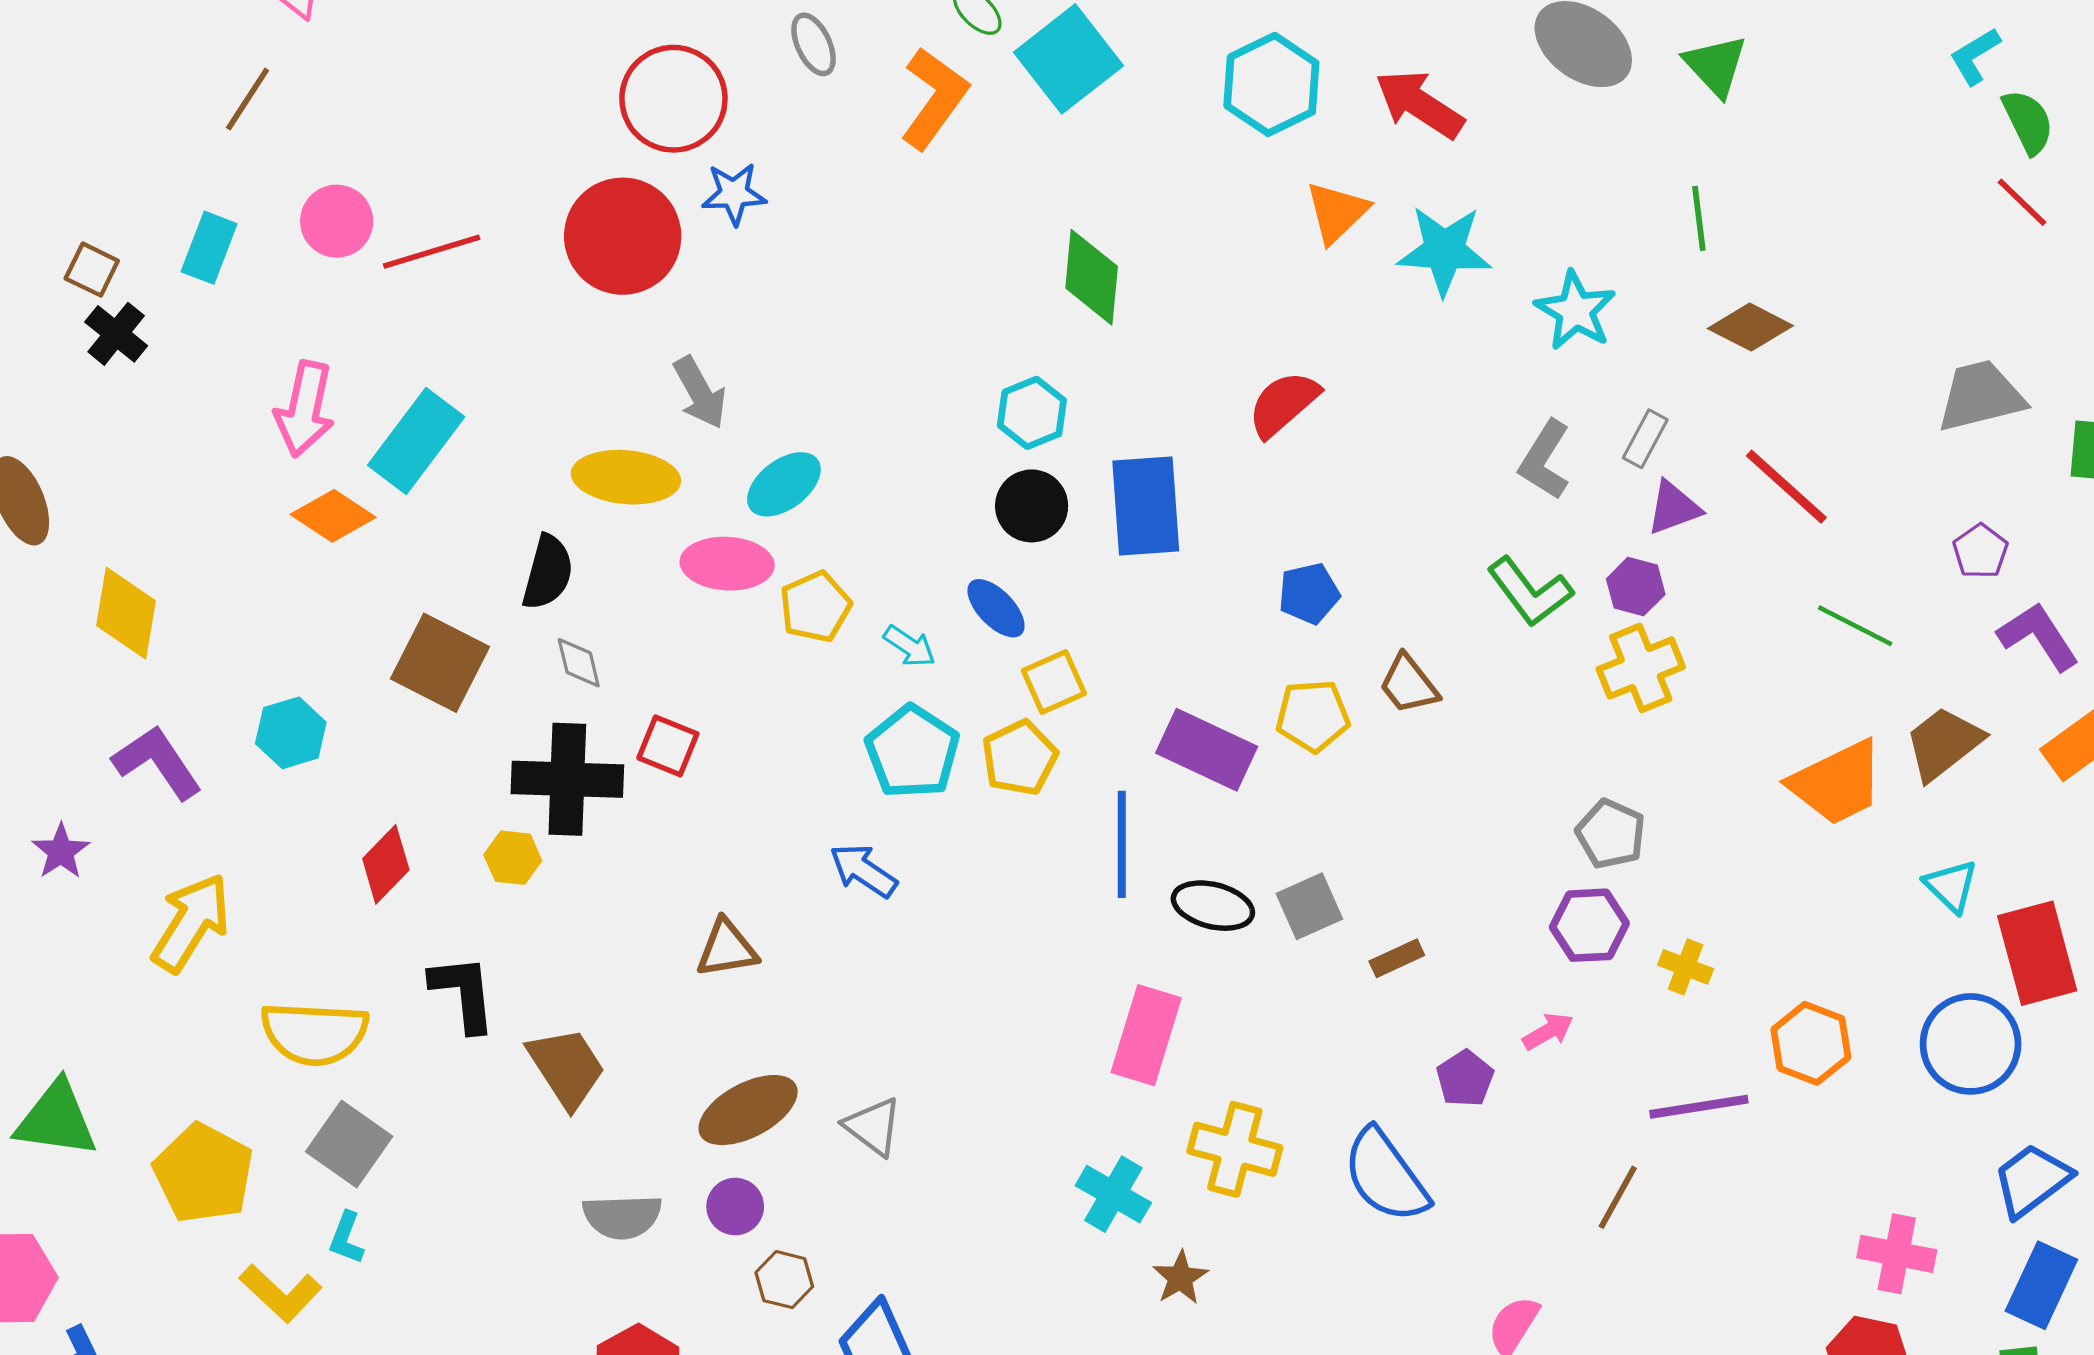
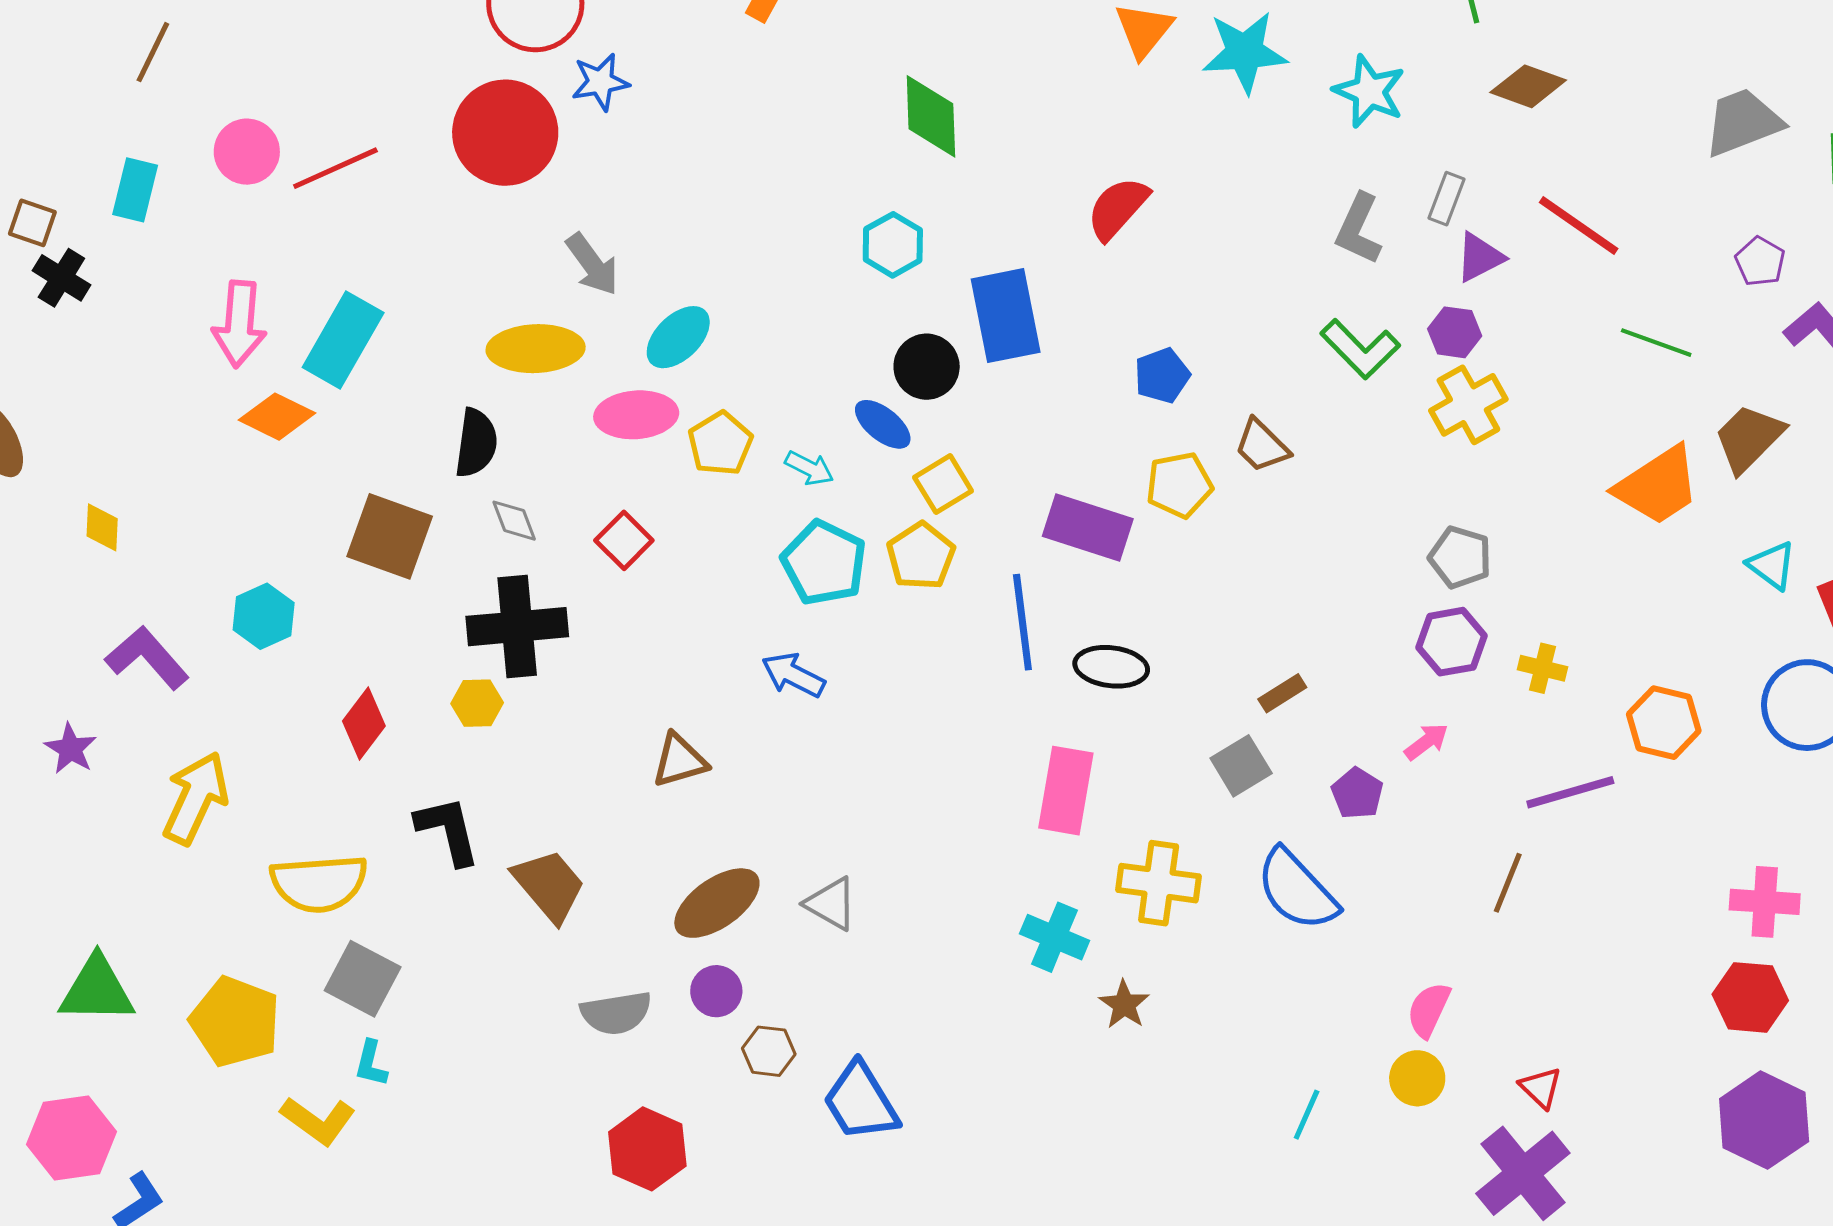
black circle: (1032, 506) -> (927, 367), moved
yellow diamond: (126, 613) -> (102, 527), size x0.6
red square: (668, 746) -> (624, 540), moved, turned 30
gray square: (1309, 906) -> (1241, 766), moved

